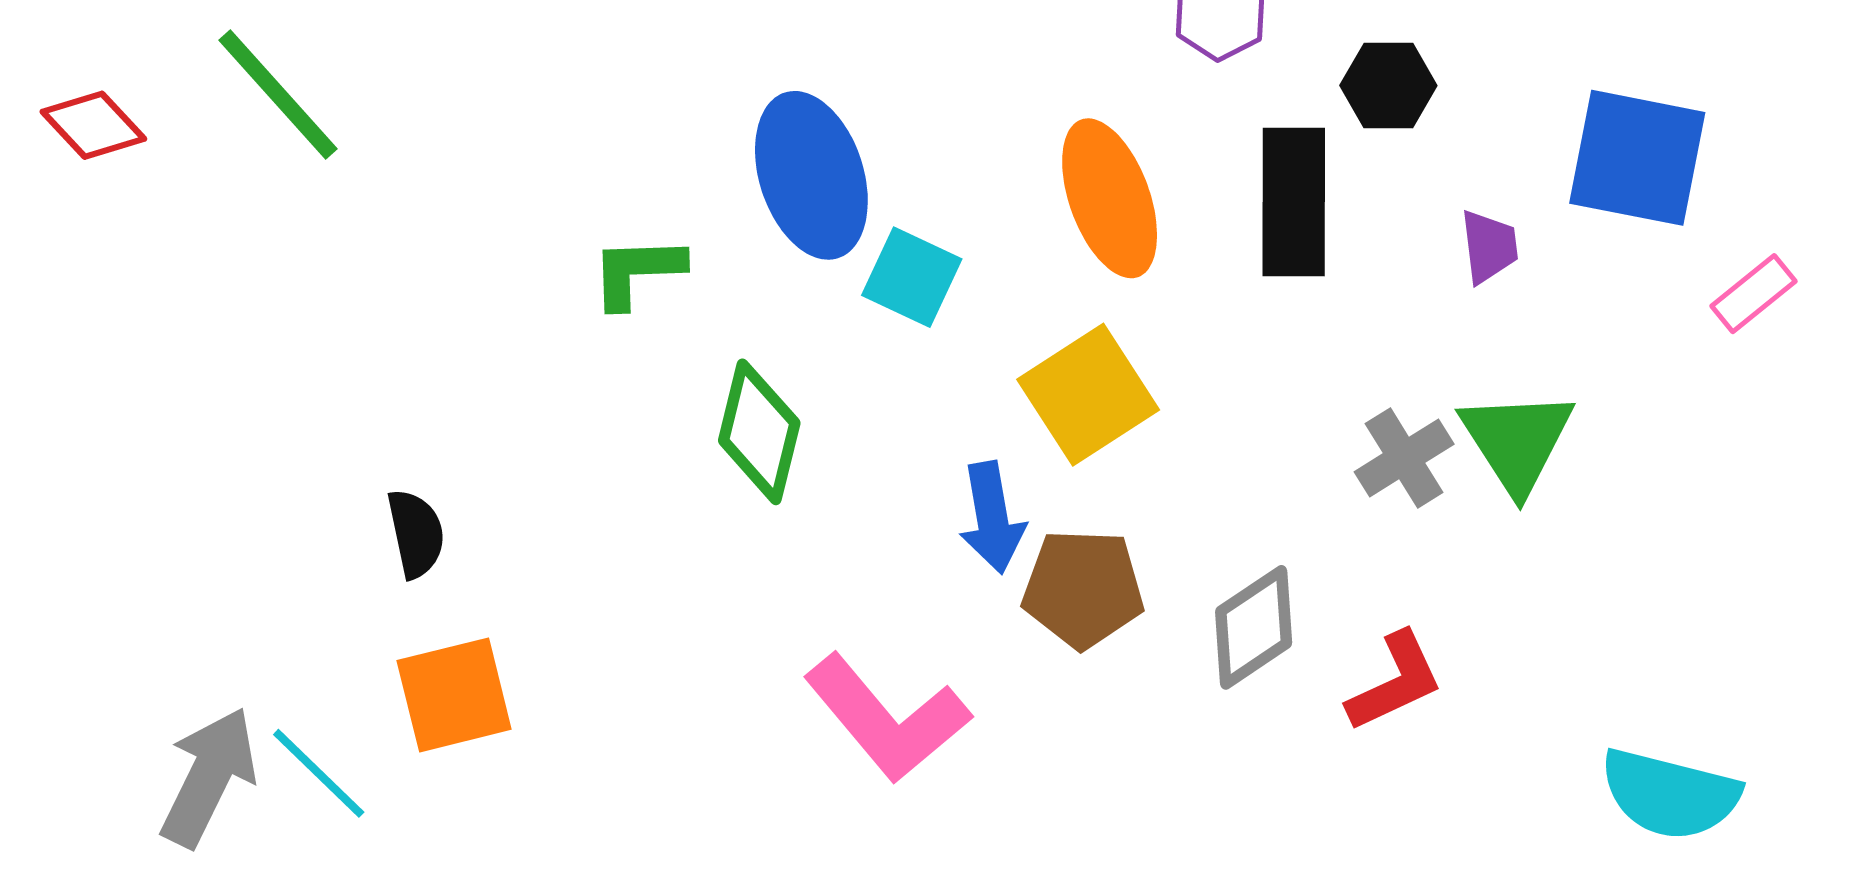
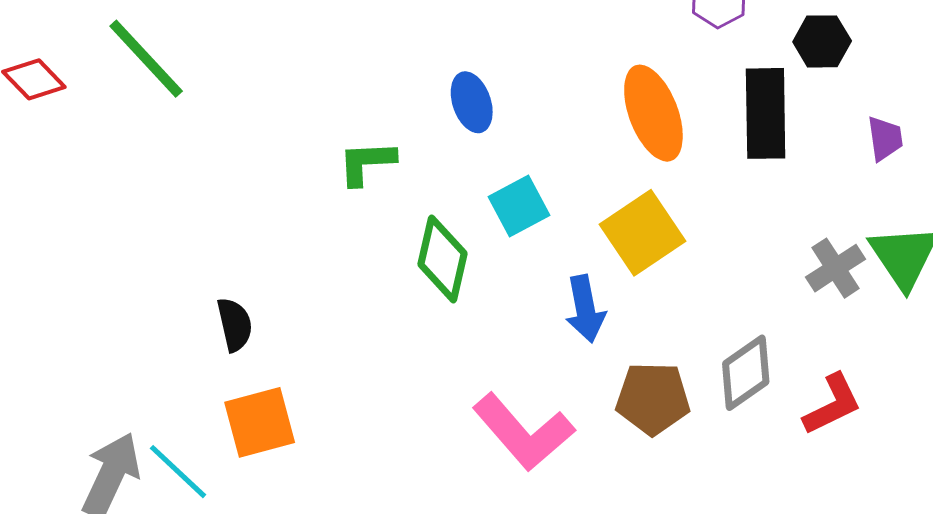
blue ellipse: (811, 175) -> (472, 102), size x0.6
cyan square: (912, 277) -> (519, 206), moved, turned 38
brown pentagon: (1083, 589) -> (653, 398), moved

